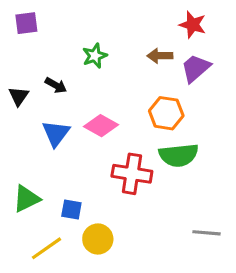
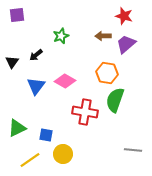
black arrow: (56, 85) -> (36, 55), turned 112
green semicircle: (179, 155) -> (115, 100), turned 115

